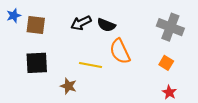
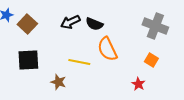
brown square: (36, 25) -> (27, 24), turned 36
red star: (169, 92) -> (138, 84), moved

